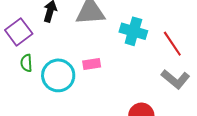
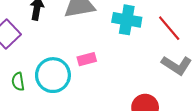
green semicircle: (26, 63) -> (18, 82), moved

